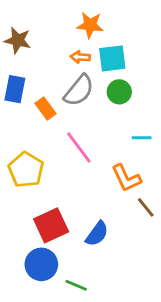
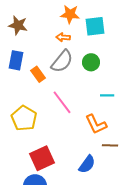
cyan square: (112, 58) -> (95, 26), moved
brown line: (146, 207) -> (110, 145), turned -49
blue semicircle: (97, 234) -> (87, 164), moved

